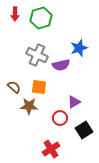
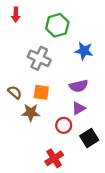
green hexagon: (41, 18) -> (57, 25), moved
blue star: (79, 48) -> (84, 51), turned 30
purple semicircle: (61, 65) -> (79, 86), moved

